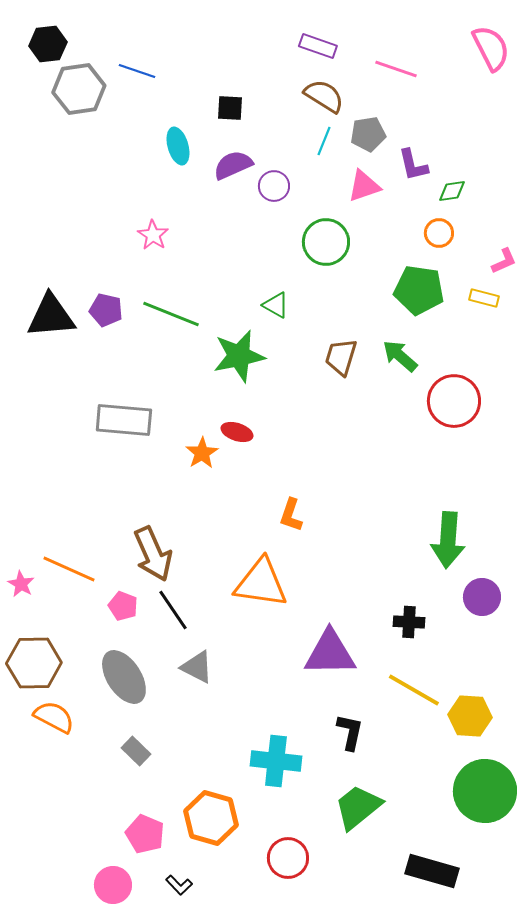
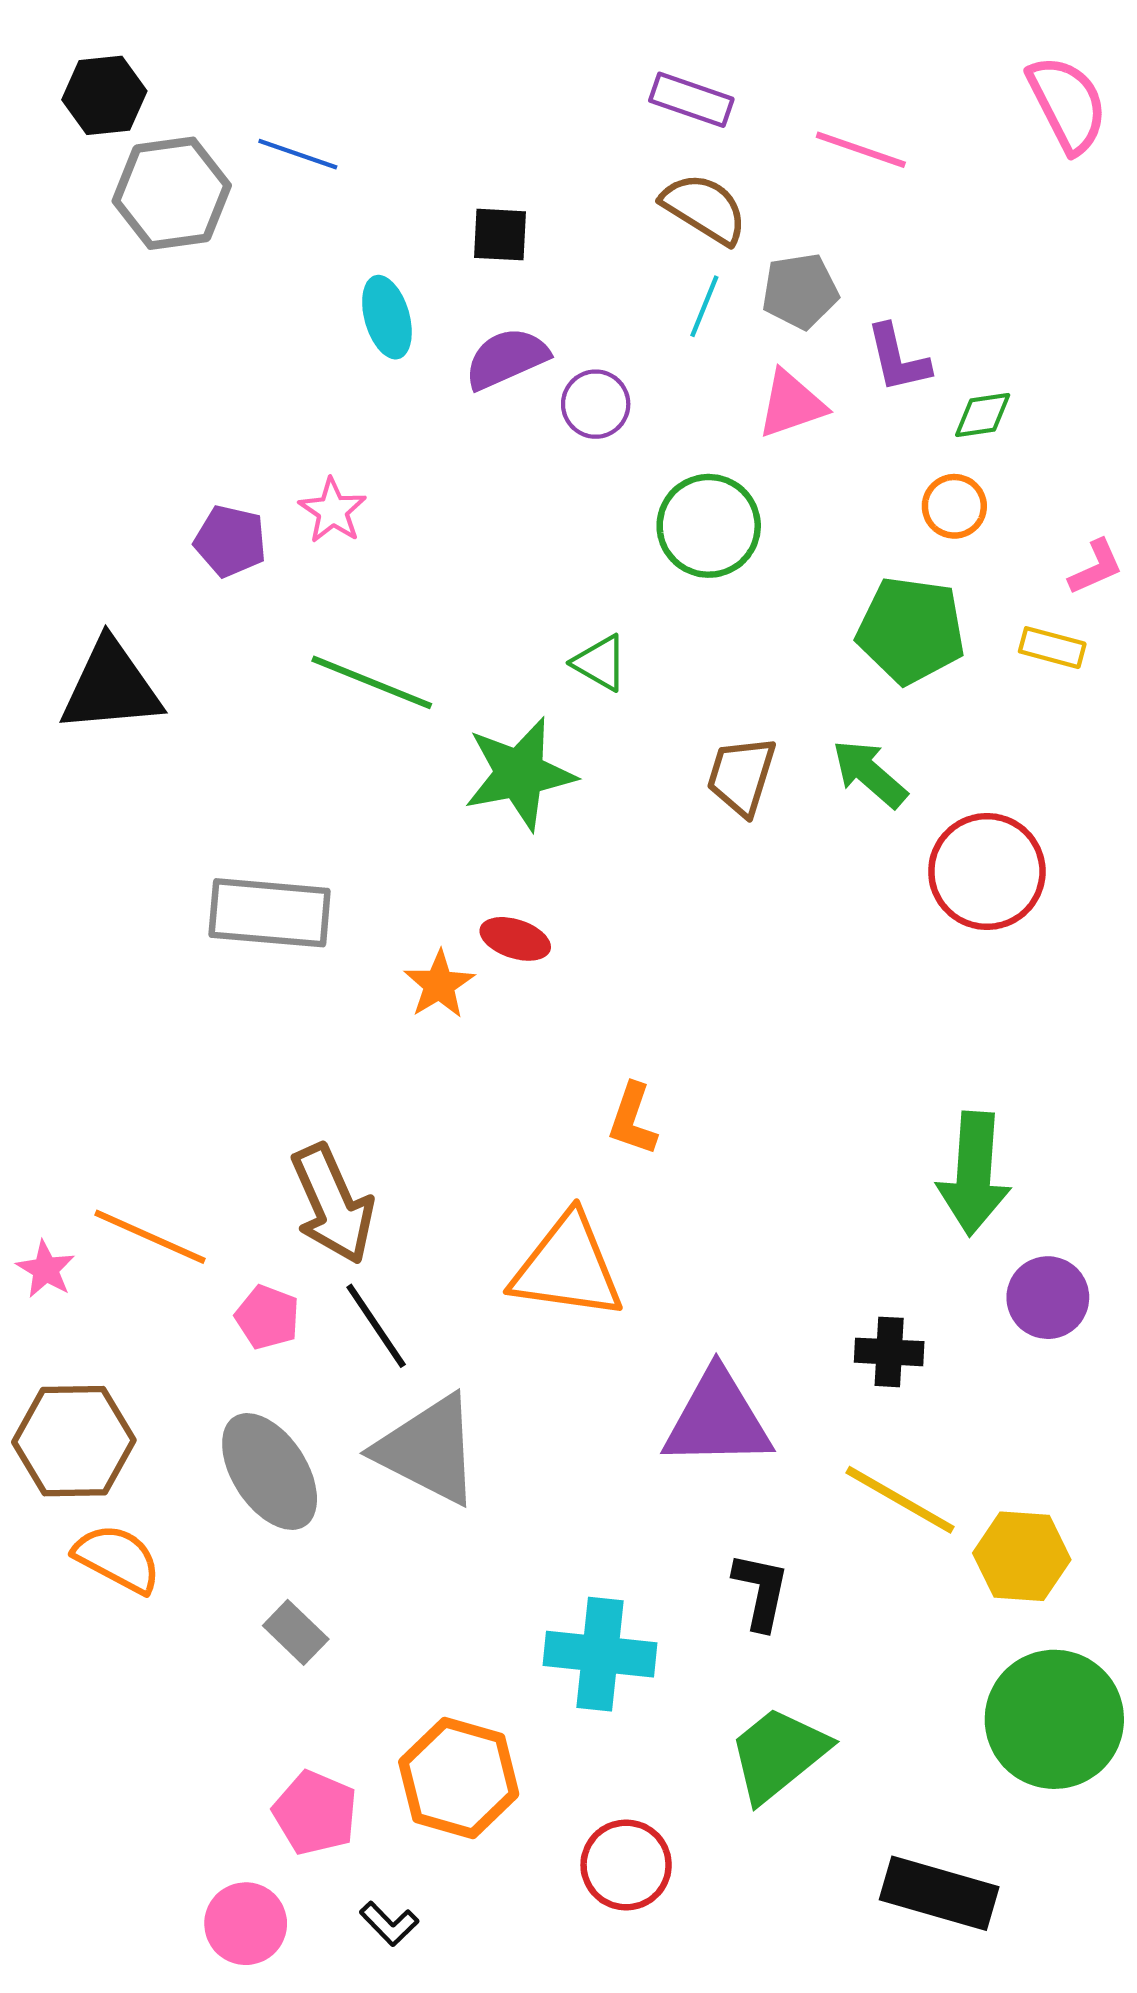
purple pentagon: (106, 310) -> (230, 541), moved
gray triangle: (197, 667) -> (428, 1450), size x1.6

